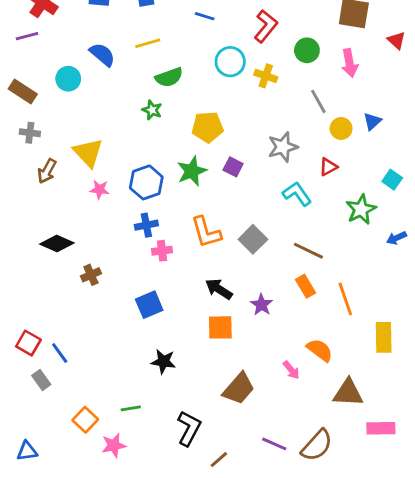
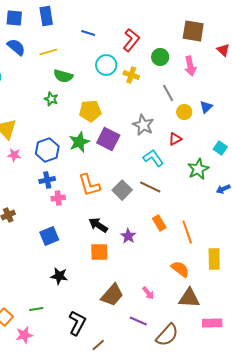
blue semicircle: (102, 55) -> (16, 47), moved
green semicircle: (169, 77) -> (63, 76), turned 36
gray star: (283, 147) -> (143, 125), turned -30
purple square: (233, 167) -> (108, 139), size x1.6
brown line: (308, 251) -> (150, 187), moved
orange semicircle: (320, 350) -> (180, 269), moved
pink arrow: (291, 370) -> (148, 293), moved
purple line: (274, 444) -> (138, 321), moved

